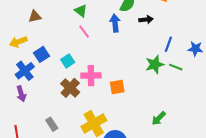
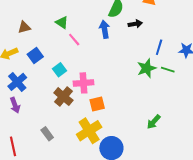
green triangle: (81, 11) -> (62, 22), moved
blue square: (42, 54) -> (35, 56), moved
orange square: (117, 87) -> (97, 104), moved

